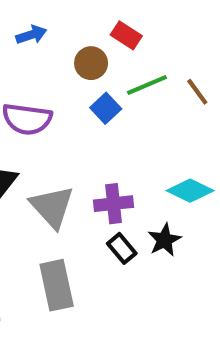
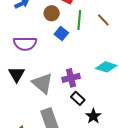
green line: (147, 85) -> (79, 20), turned -54
black star: (164, 240) -> (93, 116), moved

